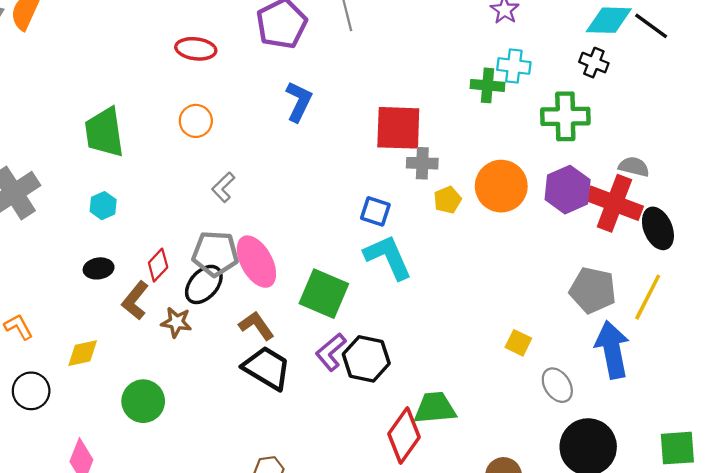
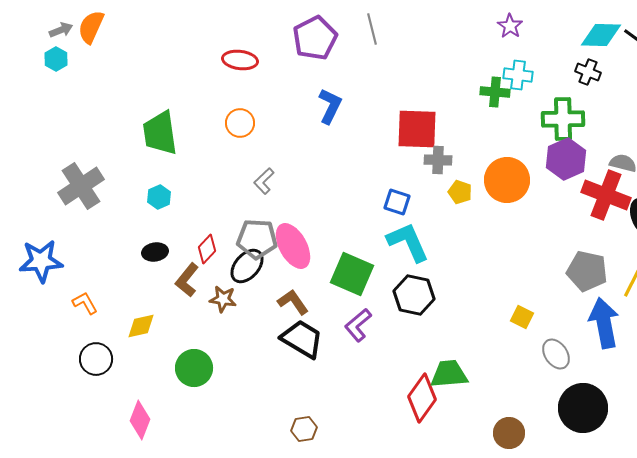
purple hexagon: (568, 190) -> (566, 159), moved
yellow pentagon: (447, 200) -> (460, 192), turned -30
black hexagon: (366, 359) -> (414, 295), moved

